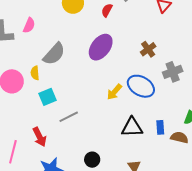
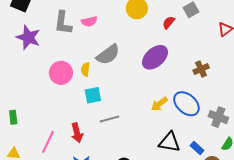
pink semicircle: (29, 25) -> (89, 21), turned 42
gray cross: (173, 72) -> (218, 117), moved, turned 30
blue rectangle: (160, 127) -> (197, 148), turned -56

